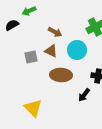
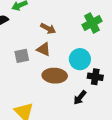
cyan circle: (77, 50) -> (80, 59), moved

